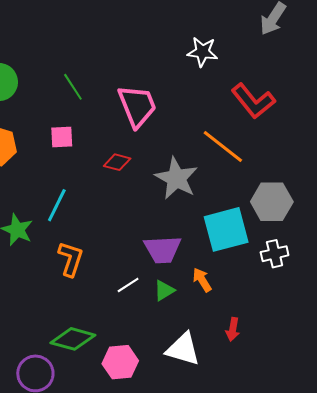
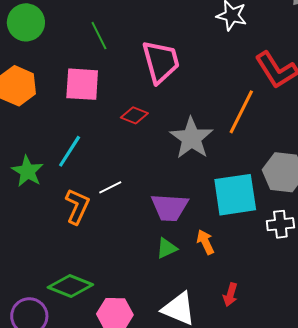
pink square: (62, 137) -> (82, 84), size x1.5
orange line: (223, 147) -> (241, 112), turned 72
white line: (128, 285) -> (110, 187), moved

